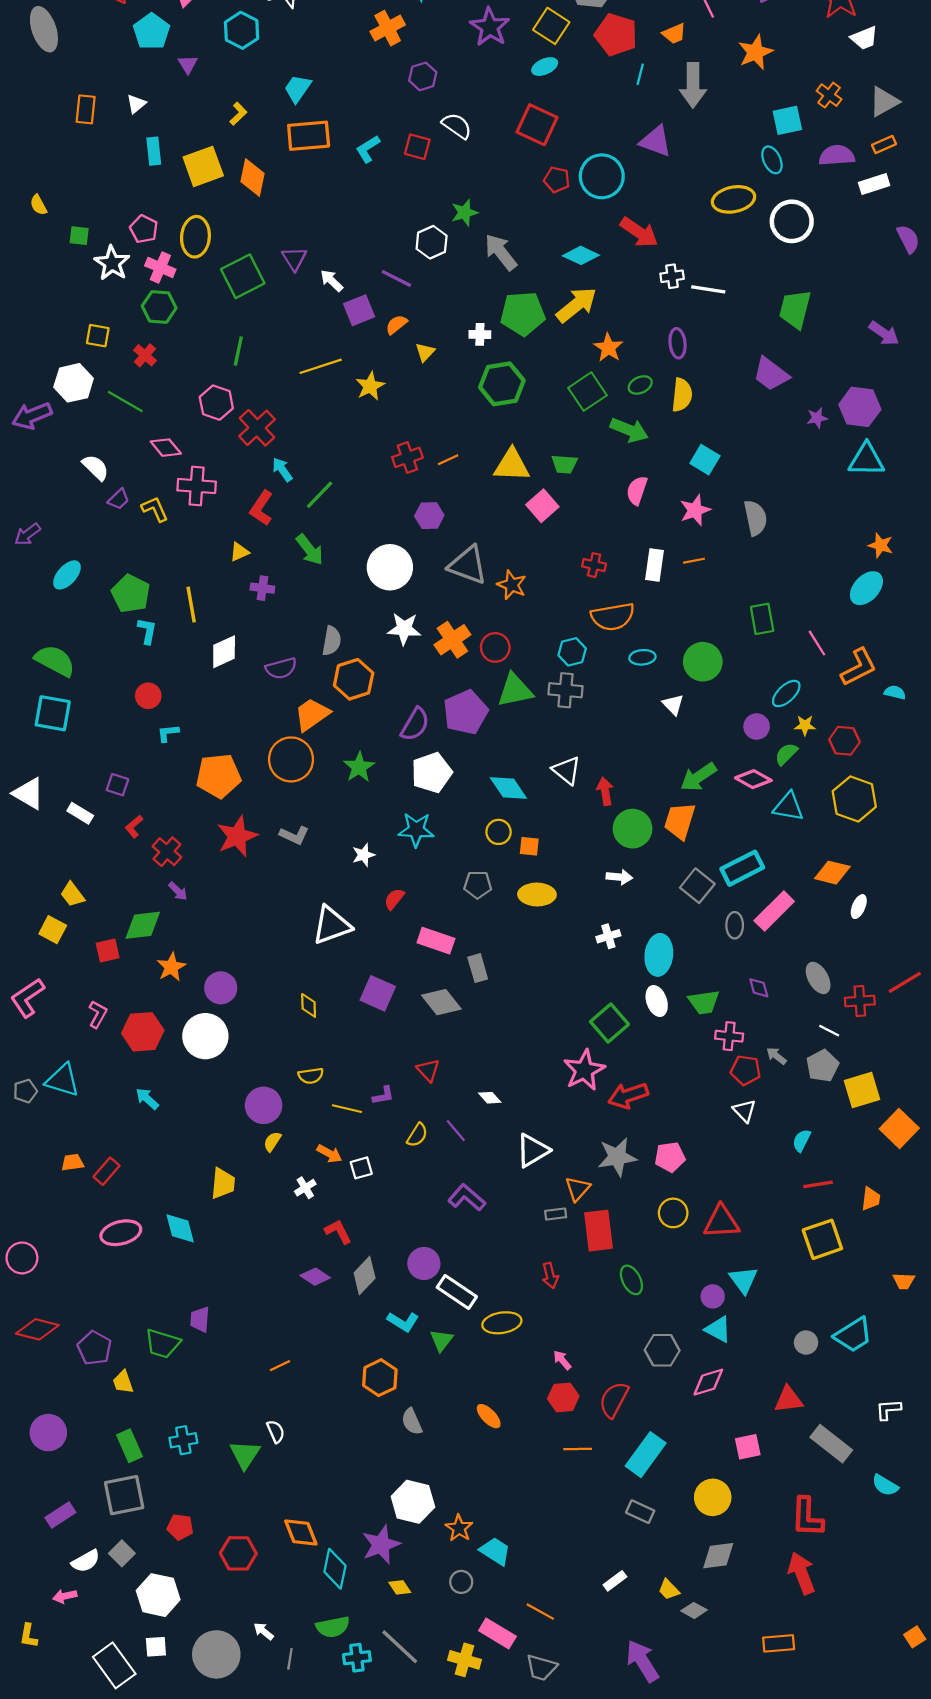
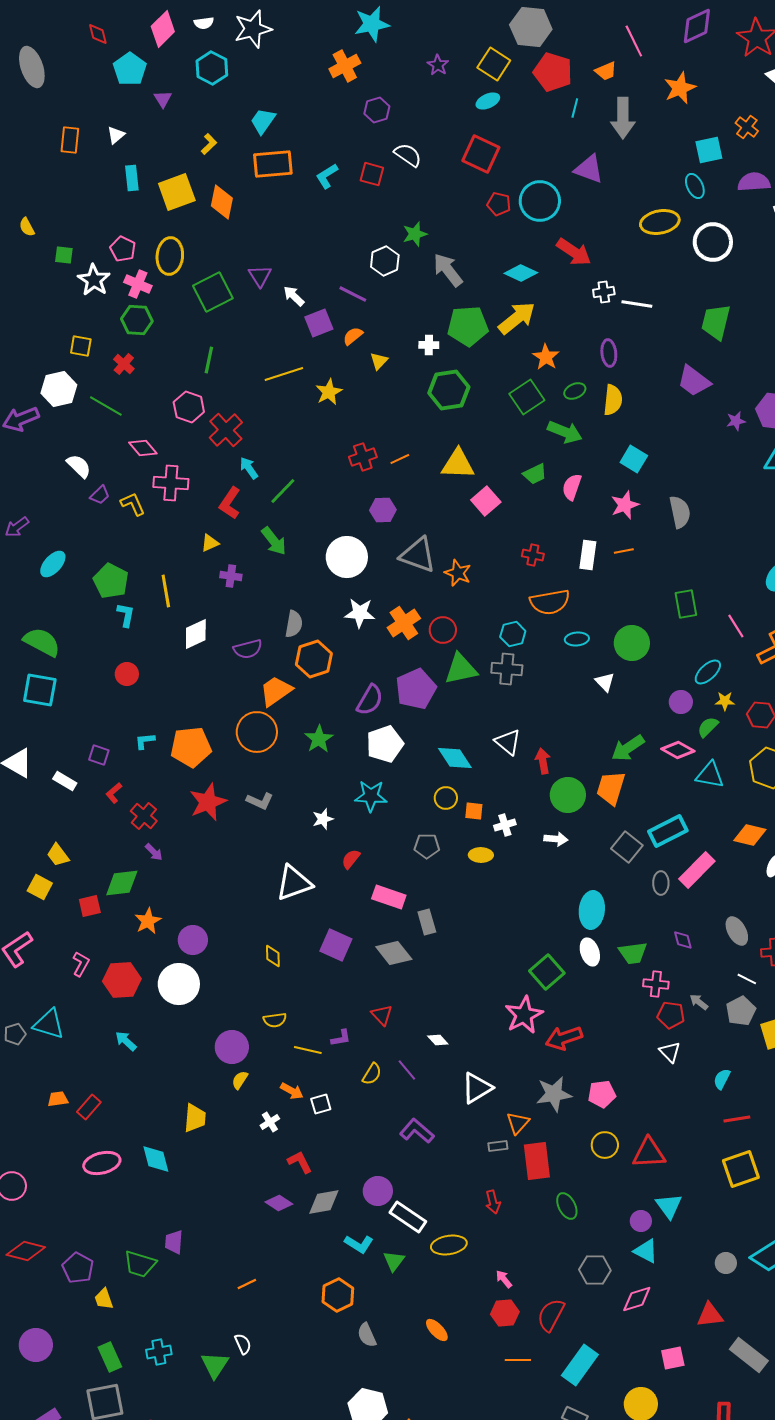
purple star: (490, 27) -> (438, 65), size x0.6
green trapezoid: (564, 464) -> (535, 474), moved, turned -30
cyan L-shape: (168, 733) -> (145, 741), moved
yellow ellipse: (537, 895) -> (481, 855), size x0.7
white cross: (608, 936) -> (505, 825), moved
gray diamond: (365, 1276) -> (324, 1202), turned 36

